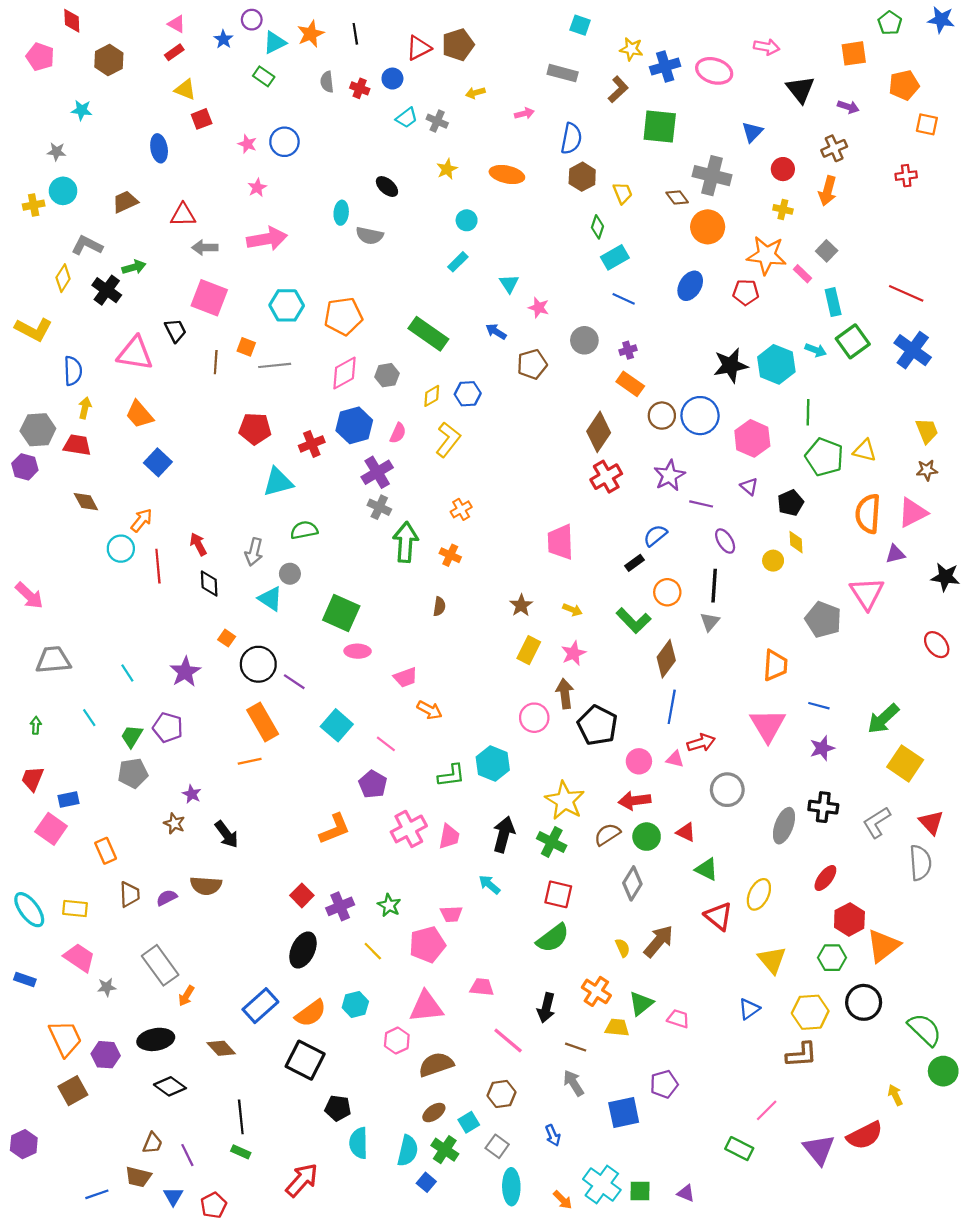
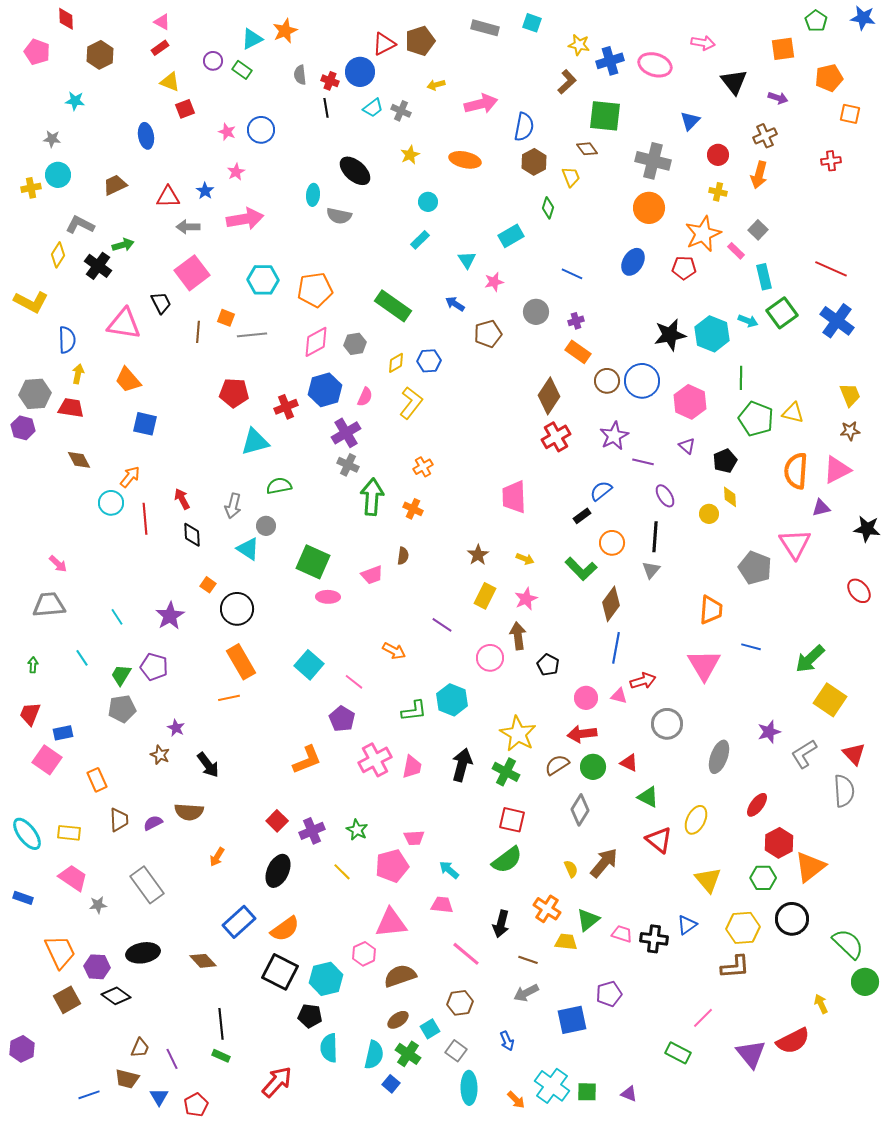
purple circle: (252, 20) -> (213, 61), moved
black line: (355, 34) -> (326, 108), moved
blue star: (223, 39) -> (205, 191), moved
gray rectangle: (563, 73) -> (485, 28), moved
blue circle: (392, 79) -> (360, 72), size x1.5
pink arrow: (524, 113) -> (481, 104), size x1.8
black ellipse: (387, 187) -> (355, 171), size x1.5
brown diamond: (677, 197) -> (587, 149), moved
orange star: (767, 255) -> (703, 234), turned -30
cyan rectangle: (615, 257) -> (511, 236), moved
pink square: (209, 298) -> (192, 273), turned 32
pink star: (539, 308) -> (494, 282), turned -30
blue square: (158, 462) -> (145, 424), turned -30
pink arrow: (29, 596) -> (58, 564), moved, size x0.7
pink trapezoid: (406, 677) -> (372, 575), moved
purple line: (294, 682) -> (442, 625), moved
black pentagon: (597, 725) -> (548, 665), size x0.6
purple star: (822, 748) -> (769, 732), moved
black cross: (823, 807) -> (654, 939), moved
cyan arrow: (489, 885) -> (449, 870), moved
orange arrow: (186, 996) -> (217, 857), moved
cyan hexagon: (355, 1005) -> (326, 979), moved, size x1.4
gray arrow: (573, 1083) -> (526, 993), turned -85
black diamond: (170, 1086) -> (116, 996), moved

